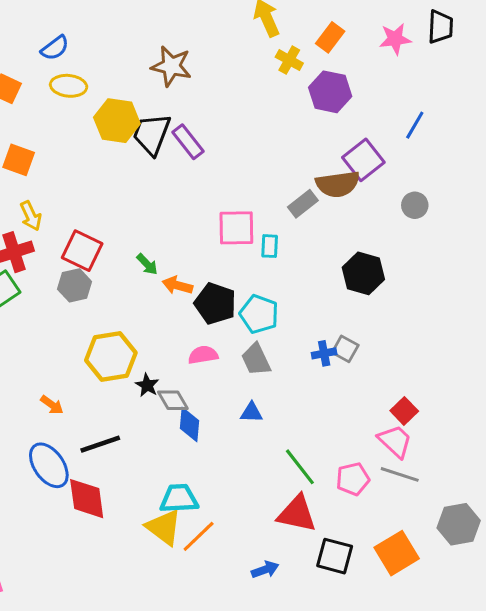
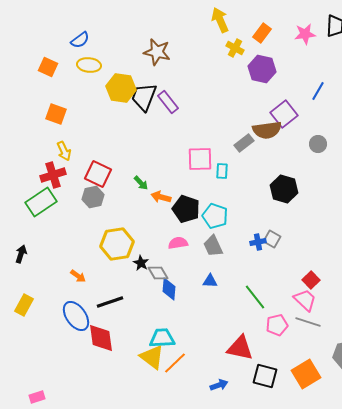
green line: (300, 467) -> (255, 297), moved

